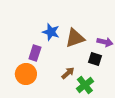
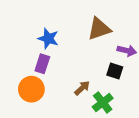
blue star: (51, 32) -> (48, 38), moved
brown triangle: (75, 38) -> (99, 29), moved

